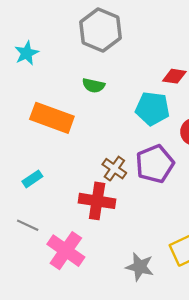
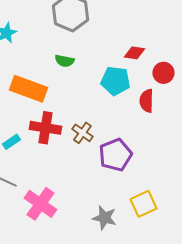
purple pentagon: (155, 164) -> (115, 155), moved
red cross: (97, 201) -> (45, 128), moved

